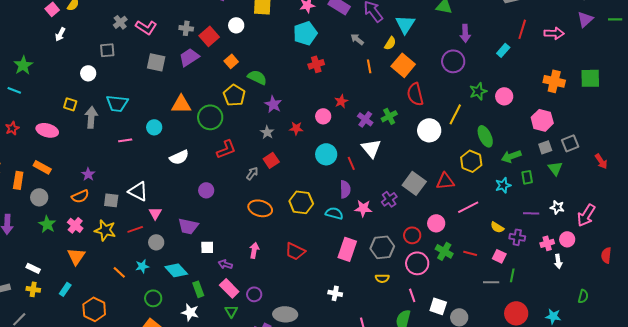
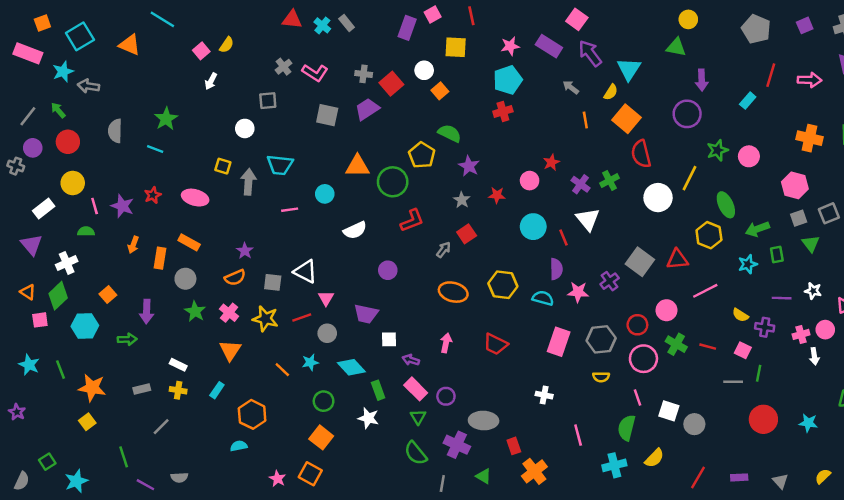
orange square: (231, 61) -> (440, 91), moved
red cross: (316, 64) -> (503, 111), moved

